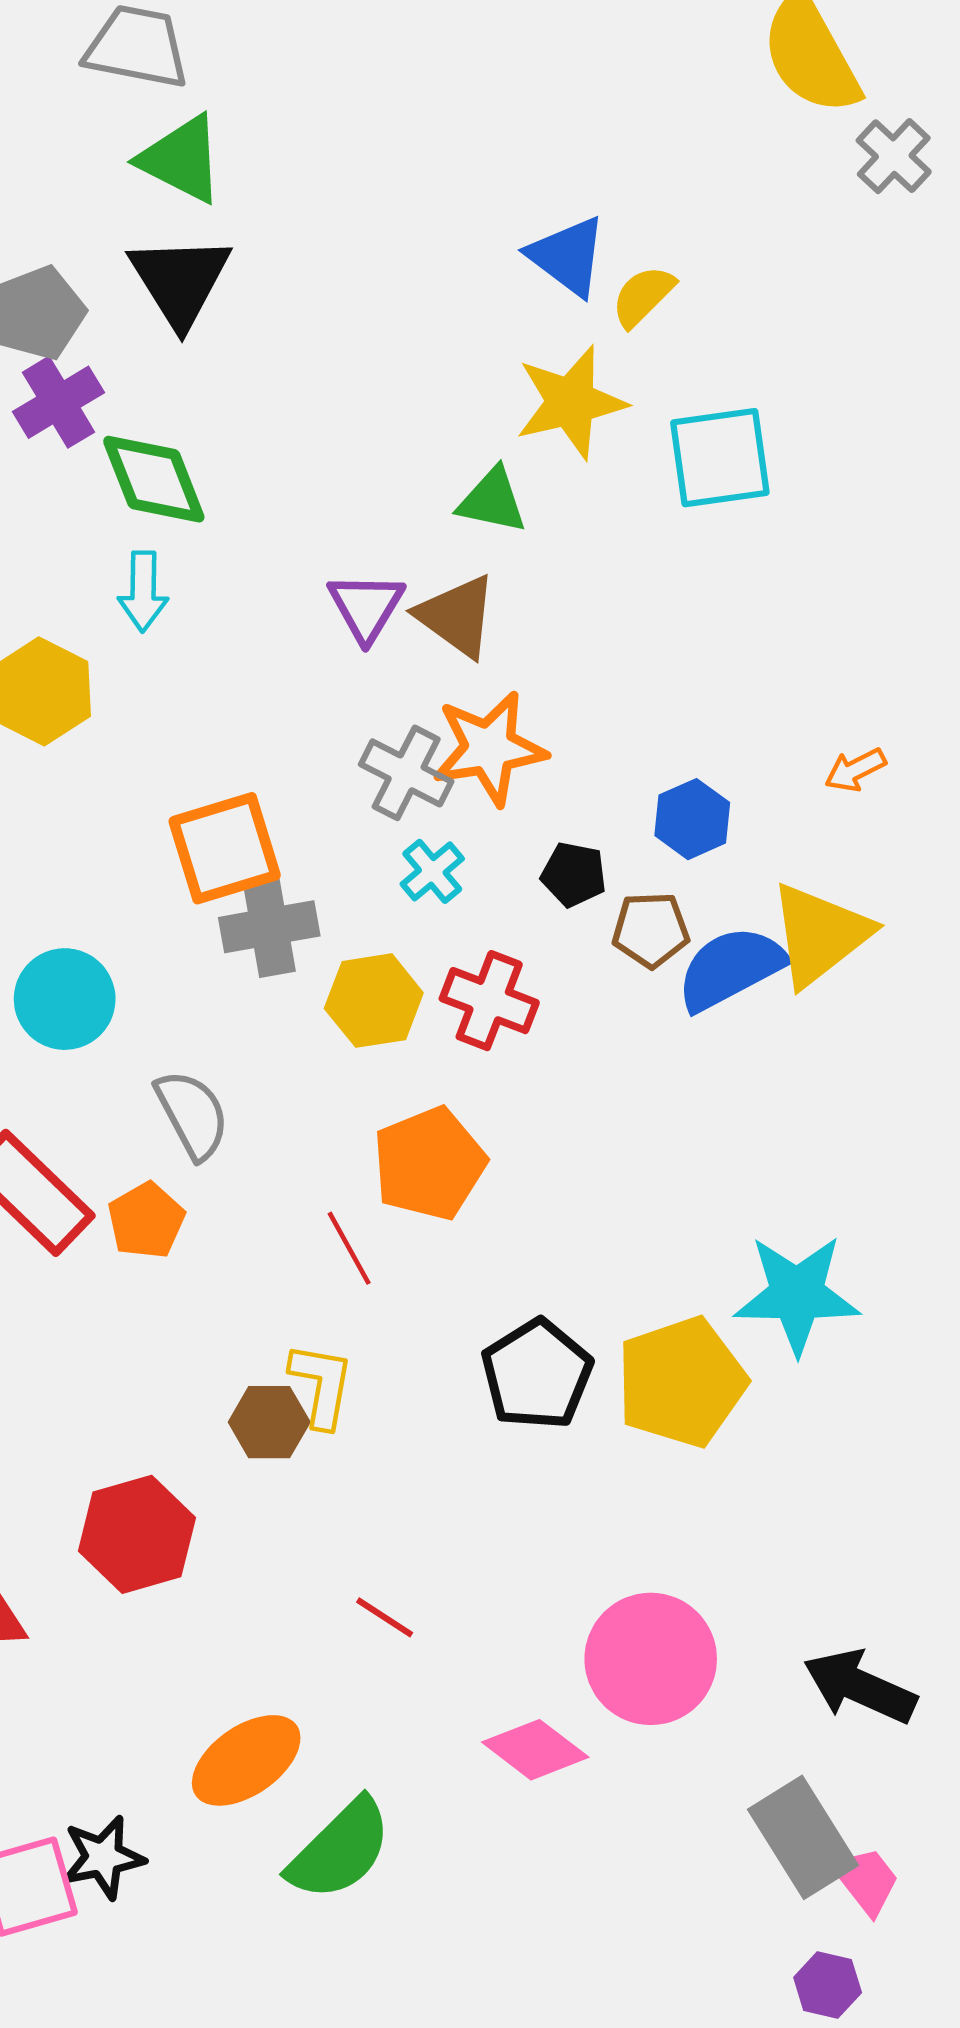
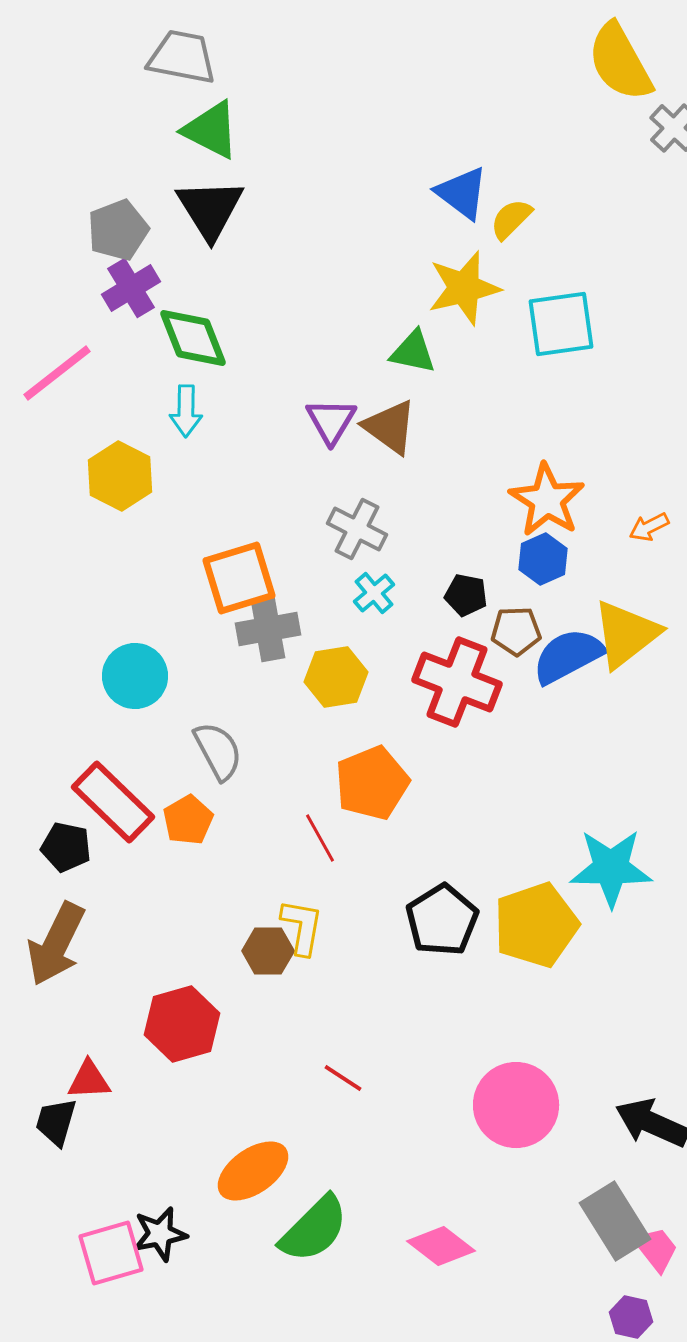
orange star: (489, 748) -> (547, 500), moved, turned -30
red cross: (489, 1001) -> (457, 682), moved, size x1.4
pink diamond: (535, 1750) -> (441, 1246), moved

